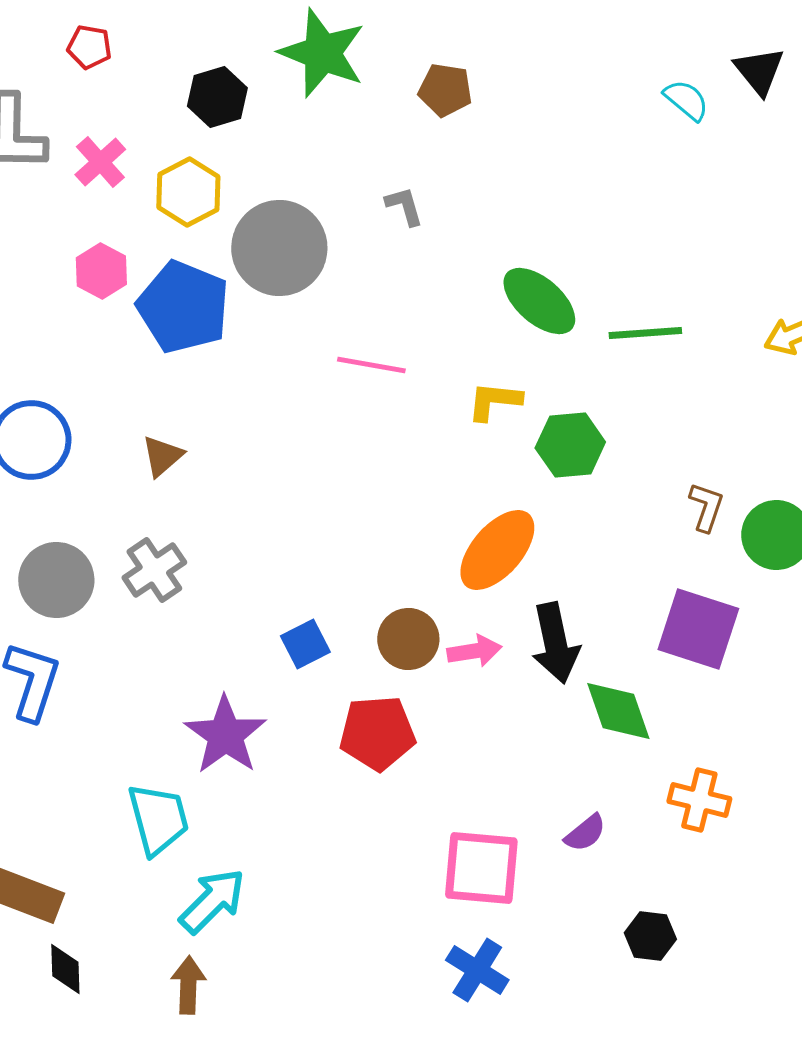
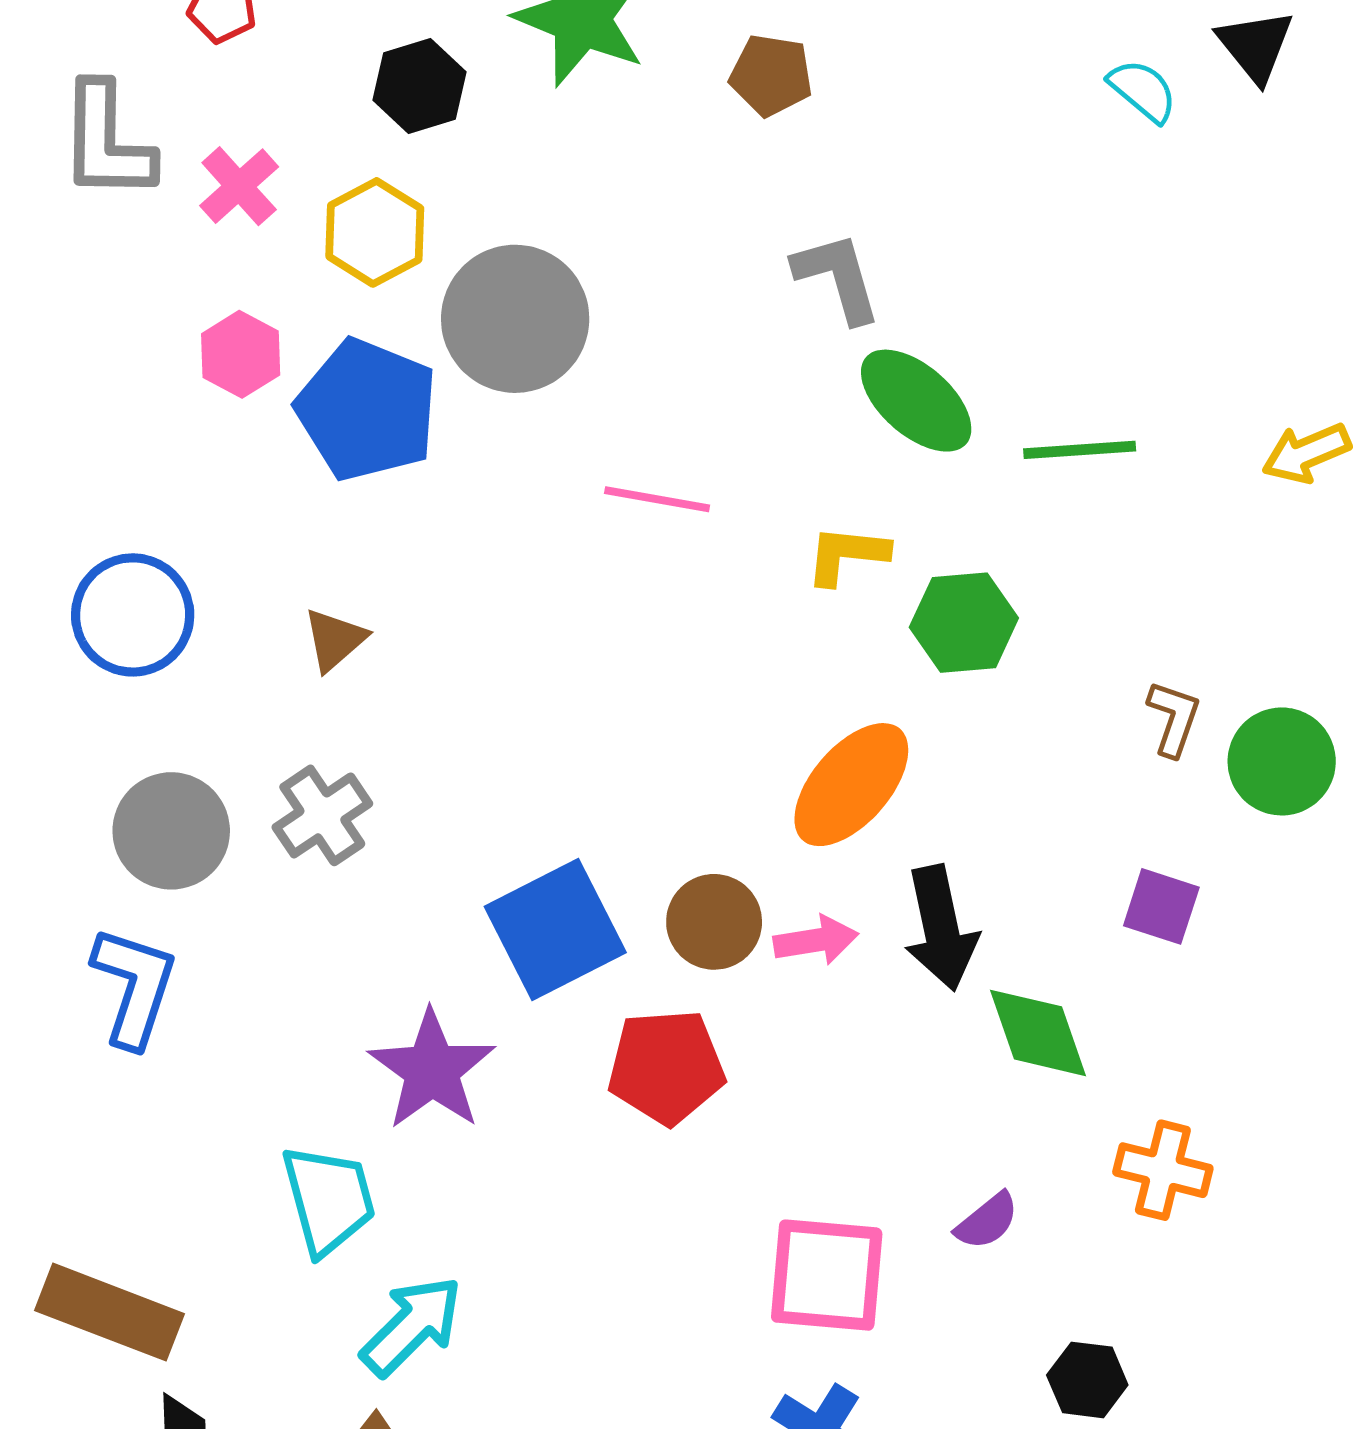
gray L-shape: (404, 206) -> (837, 277), moved, size x1.5
purple square: (698, 629) -> (1161, 906), size x0.6
blue square: (305, 644) -> (555, 930), size x1.8

